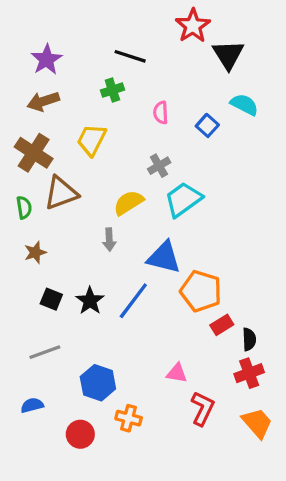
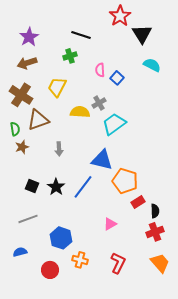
blue square: (207, 125) -> (117, 78), moved
yellow semicircle: (129, 203) -> (80, 112), moved, turned 36
gray arrow: (109, 240) -> (59, 149), moved
brown star: (35, 252) -> (22, 147), moved
pink triangle: (177, 373) -> (110, 224), moved, turned -40
red L-shape: (203, 409) -> (118, 263), moved

